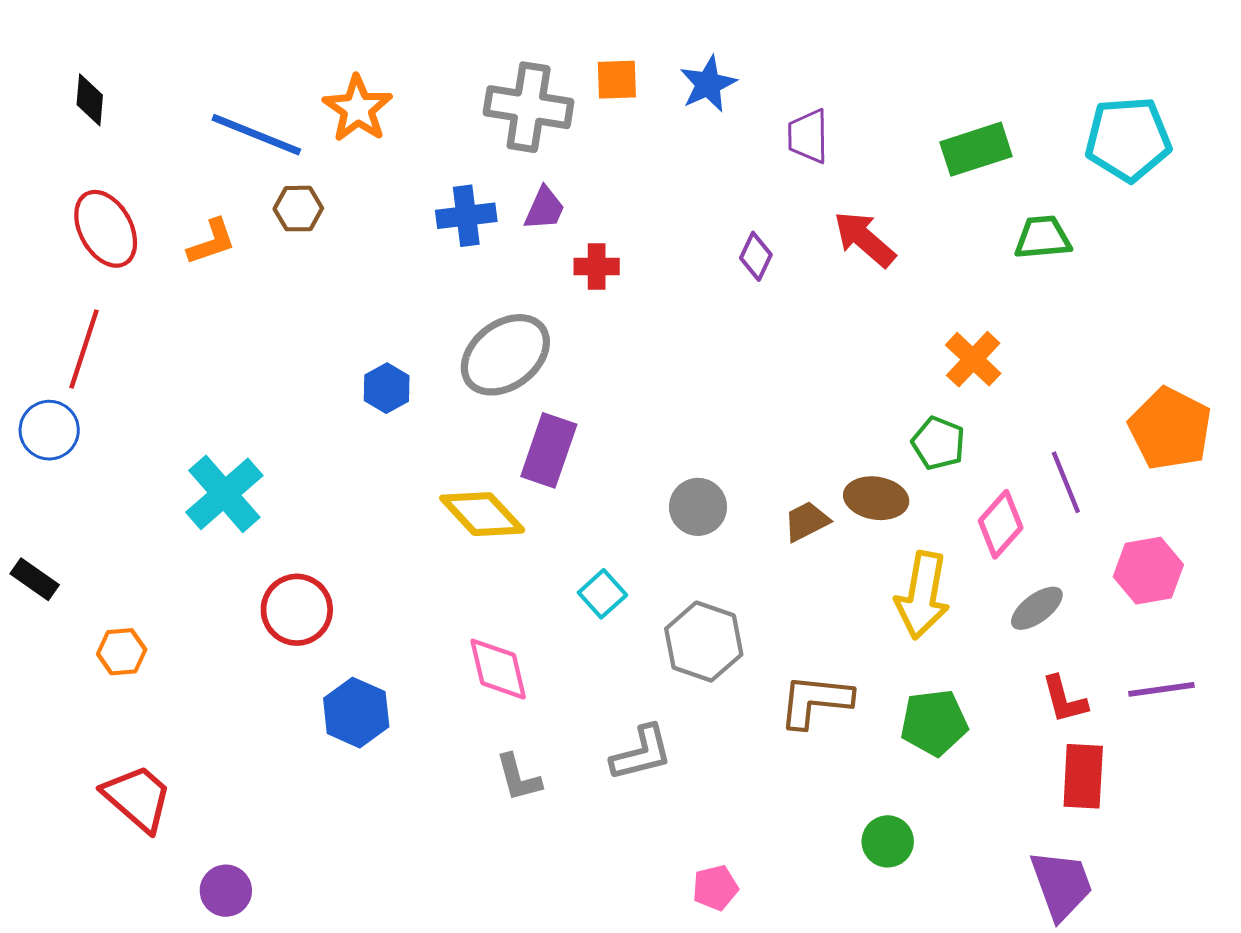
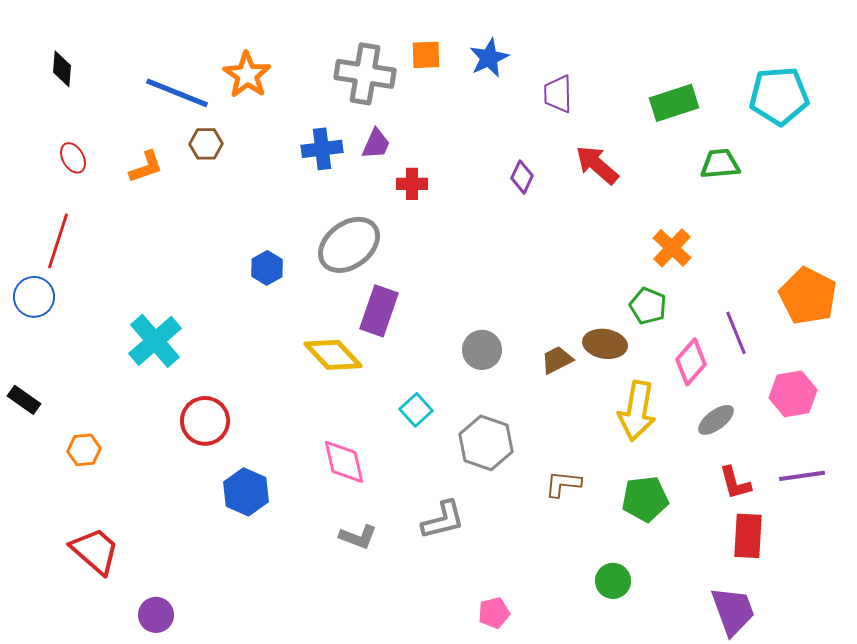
red ellipse: (106, 229) -> (73, 158), size x0.6
brown L-shape: (815, 701) -> (563, 484), size x0.7
gray L-shape: (518, 778) -> (358, 537), turned -54

